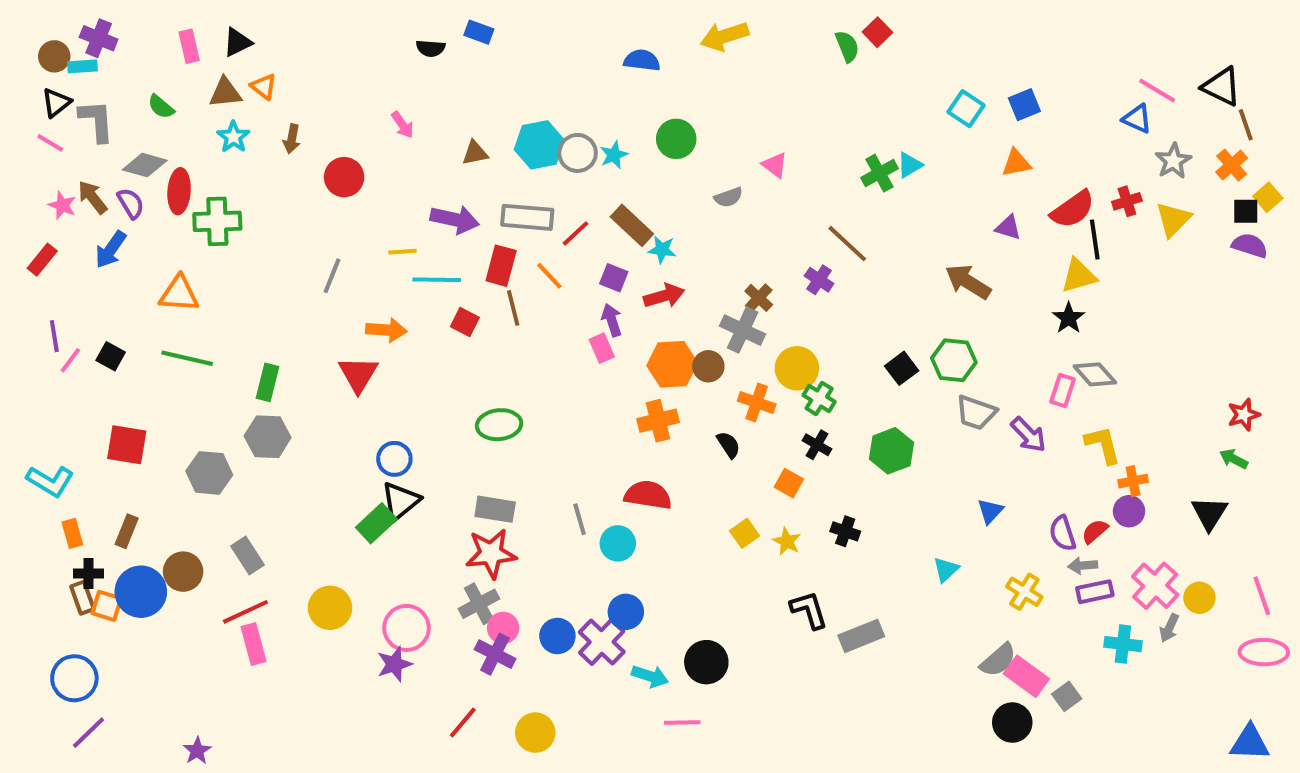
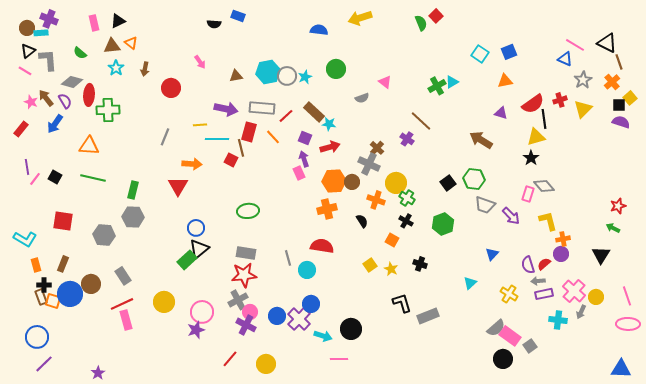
brown line: (513, 308) -> (241, 148), moved

